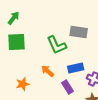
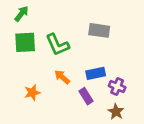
green L-shape: (57, 45) -> (57, 45), moved

